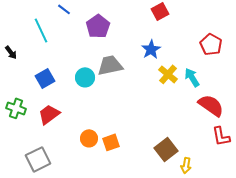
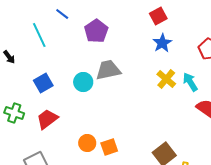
blue star: (151, 49) -> (162, 43), moved

